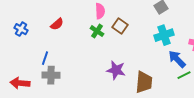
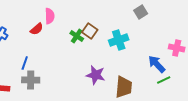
pink semicircle: (100, 11) -> (50, 16), moved
brown square: (120, 26) -> (90, 31), moved
cyan cross: (164, 35) -> (119, 40), moved

